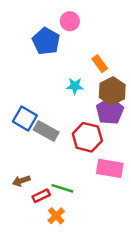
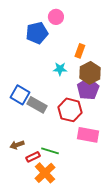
blue pentagon: (46, 41) -> (37, 33), turned 30
orange rectangle: (100, 64) -> (80, 51), turned 56
orange cross: (56, 216) -> (45, 173), size x1.5

